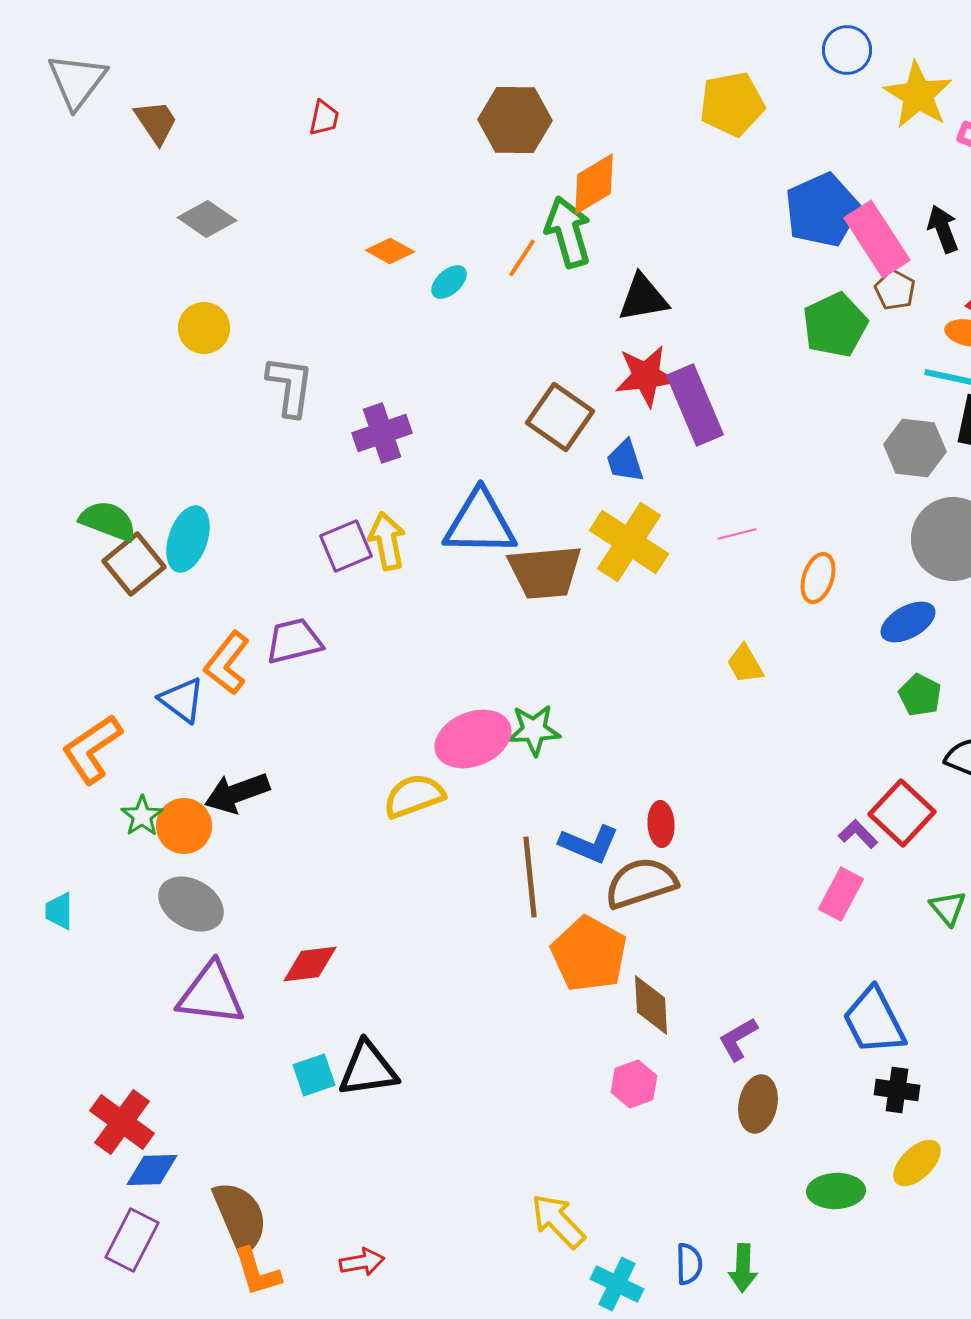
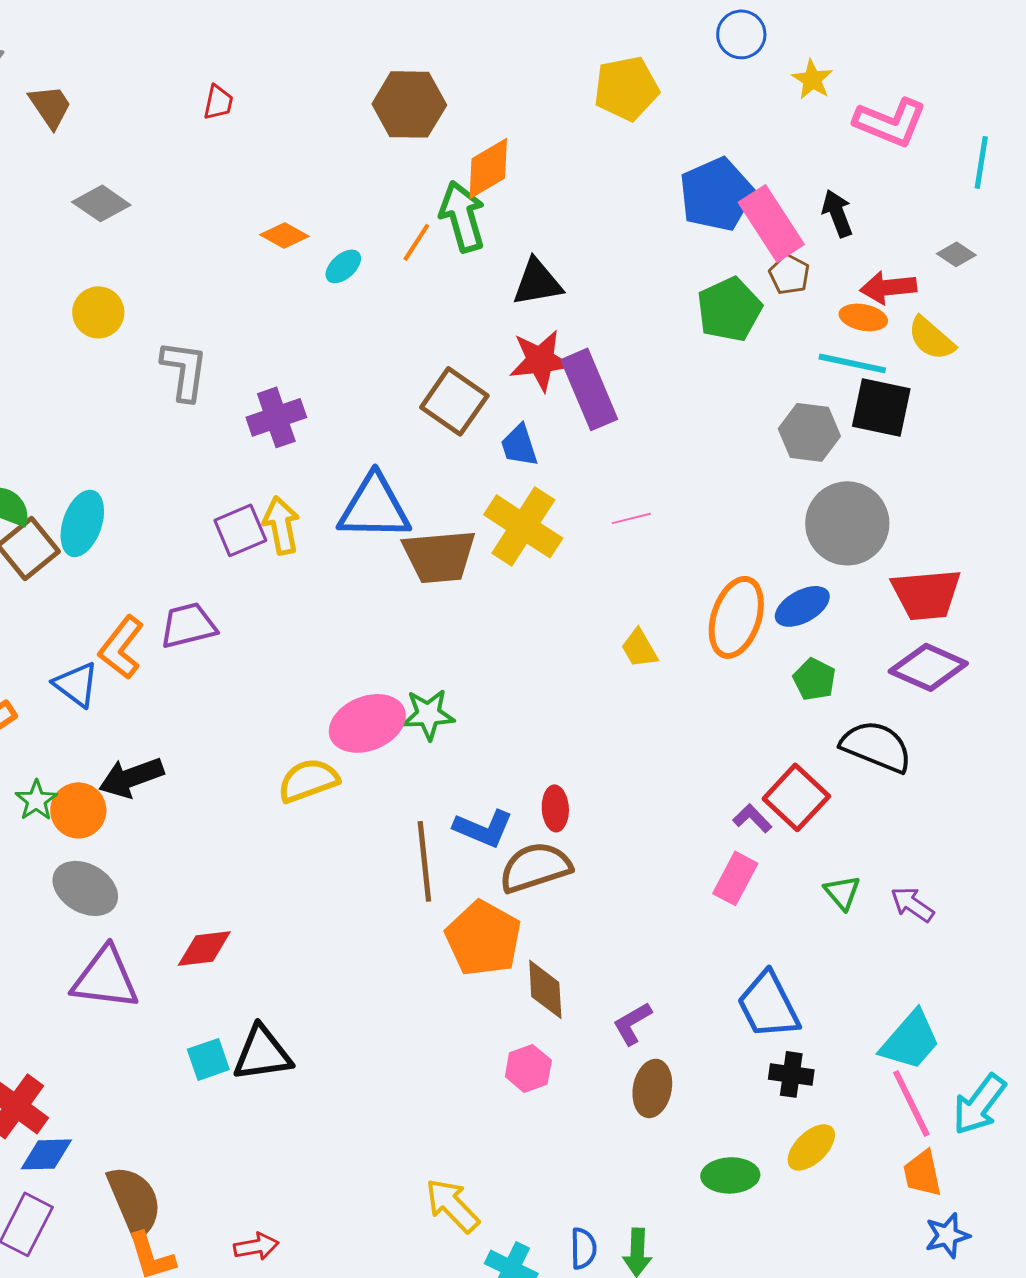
yellow star: (918, 95) -> (812, 79), size x0.6
orange ellipse: (818, 578) -> (736, 617), moved, size x1.6

